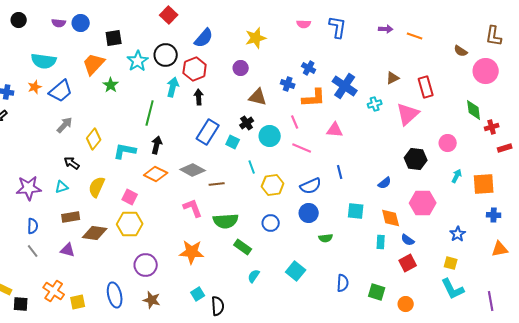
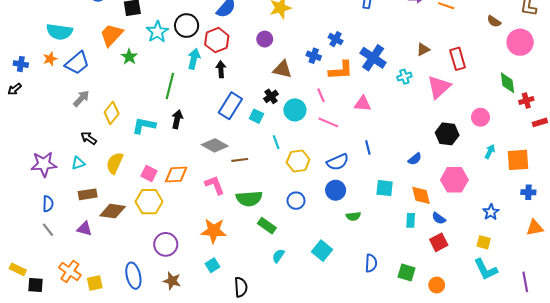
orange diamond: (156, 174) -> (176, 175), moved, turned -30
cyan square: (198, 294) -> (213, 265), moved

